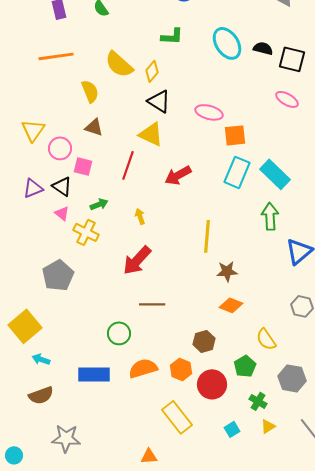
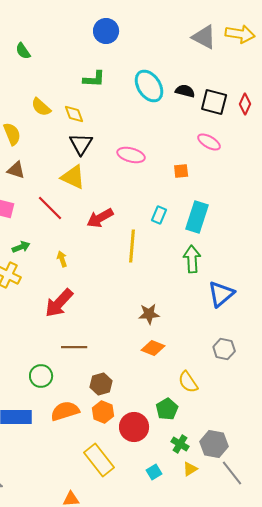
yellow semicircle: (119, 64) -> (41, 107), size x0.7
yellow diamond: (152, 71) -> (74, 114), turned -60
black triangle: (159, 101) -> (81, 144), turned 30
orange square: (235, 135) -> (181, 171), moved, size x0.7
red line: (128, 165) -> (50, 208), turned -64
cyan rectangle: (237, 172) -> (159, 215), size x0.6
cyan rectangle: (275, 174) -> (197, 217), turned 64
yellow line: (207, 236) -> (132, 246), moved
brown hexagon: (204, 341) -> (101, 384), moved
gray hexagon: (292, 378) -> (214, 444), moved

